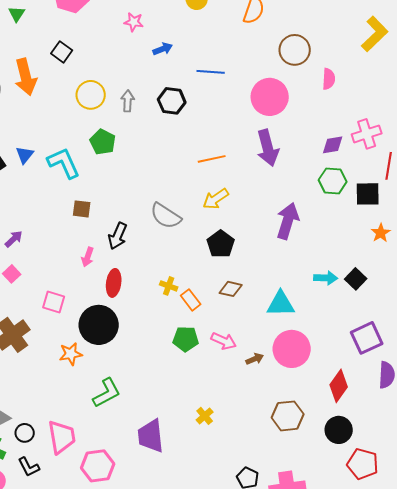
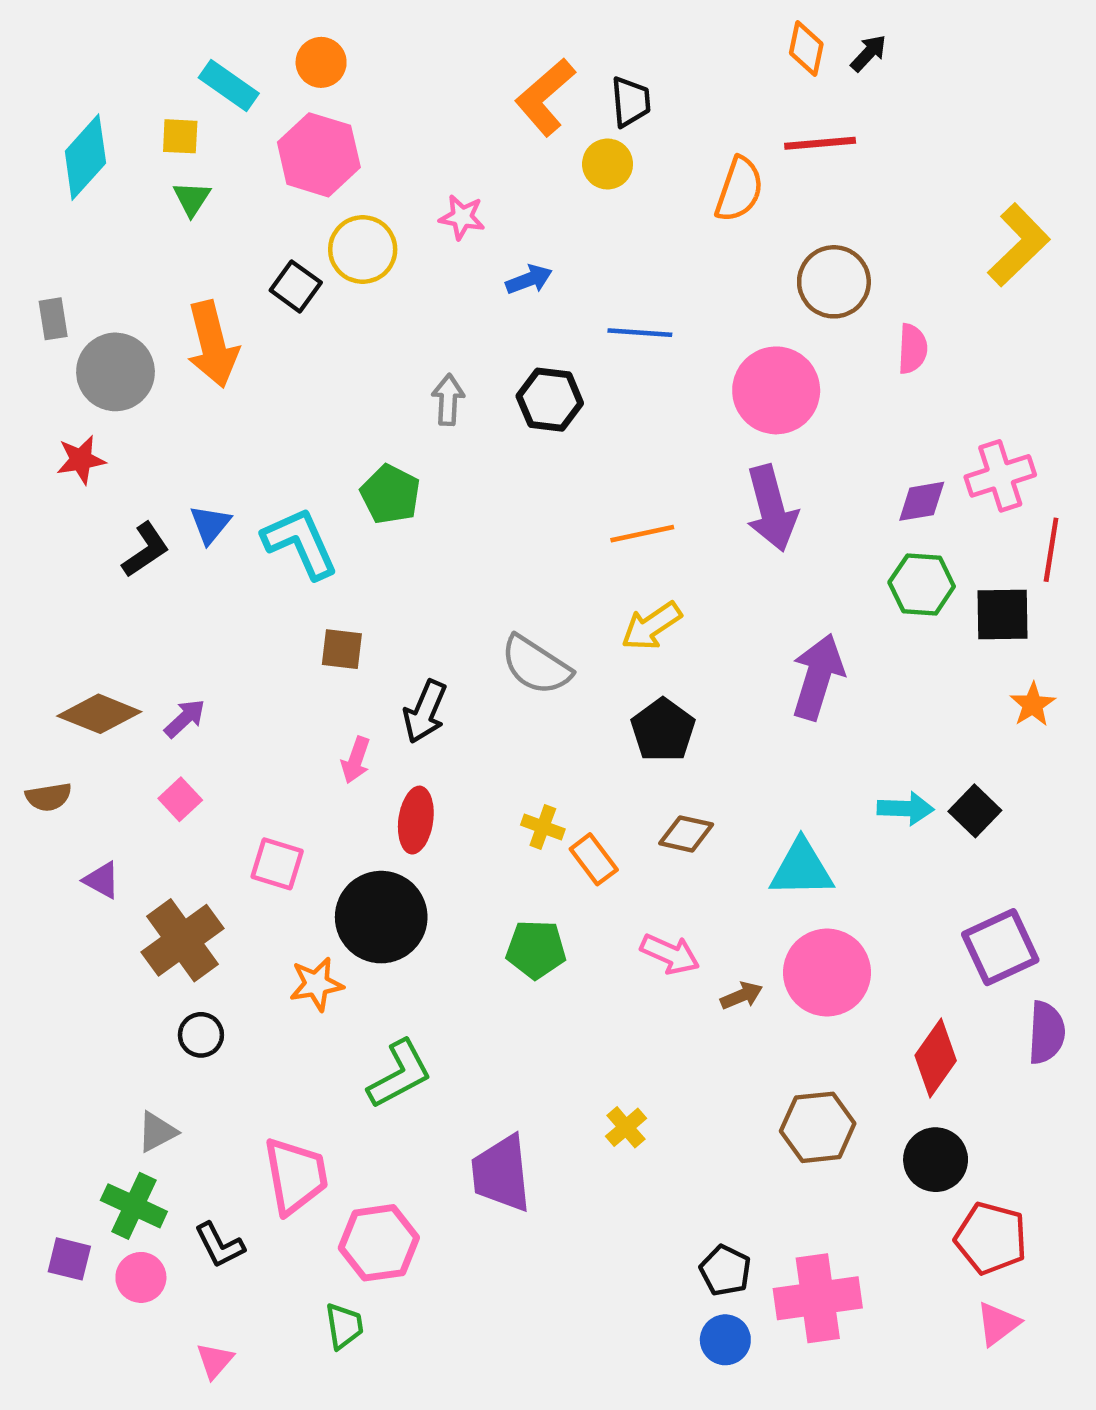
yellow circle: (91, 95) -> (363, 249), moved
green pentagon: (186, 339) -> (536, 949), moved
black circle: (25, 433) -> (201, 1035), moved

